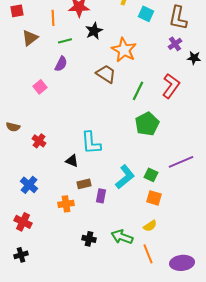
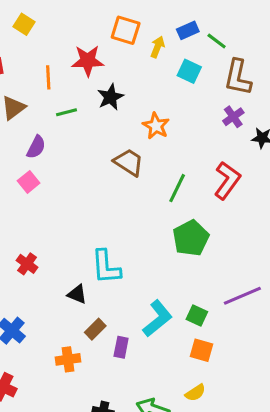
orange star: (124, 50) -> (156, 126), size x0.7
purple semicircle: (61, 64) -> (36, 147), moved
brown rectangle: (84, 184) -> (95, 329), turned -32

